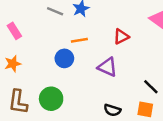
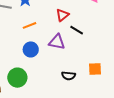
blue circle: (64, 58) -> (31, 49), moved
black line: (151, 87) -> (77, 30), moved

